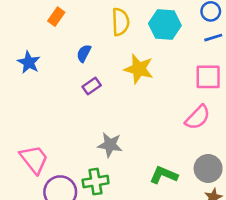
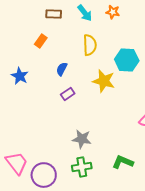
cyan hexagon: (165, 24) -> (127, 60), moved
pink trapezoid: (34, 159) -> (17, 163), moved
green cross: (96, 182) -> (82, 167), moved

